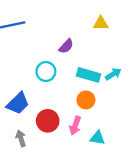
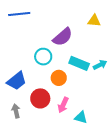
purple semicircle: (66, 46) -> (63, 37), size x1.5
orange circle: (86, 100) -> (59, 78), moved

